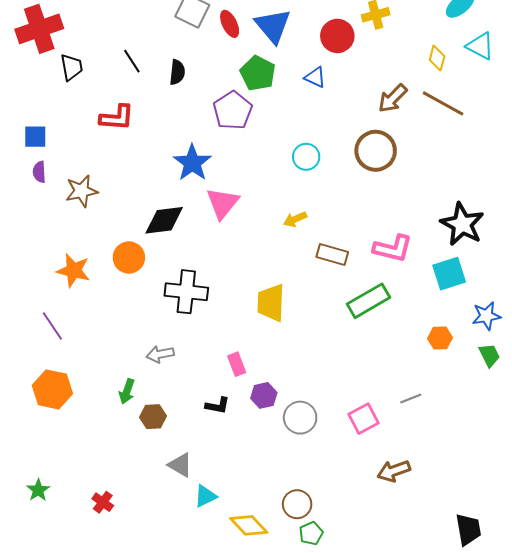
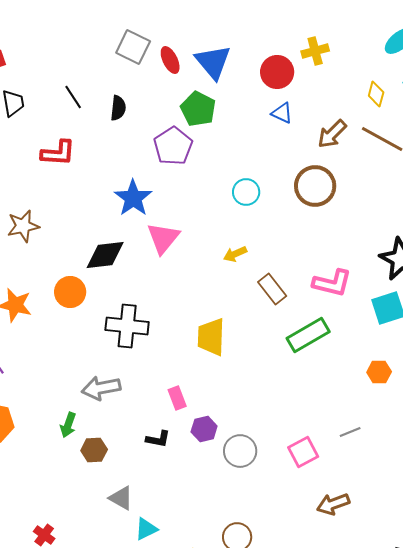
blue triangle: (315, 77) -> (282, 113), moved
brown rectangle: (332, 254) -> (272, 289), turned 36
gray arrow: (160, 354) -> (101, 388), size x1.4

